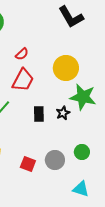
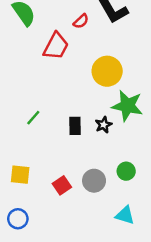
red semicircle: (22, 54) -> (81, 21), moved
red trapezoid: (23, 80) -> (56, 46), moved
red square: (28, 164) -> (62, 185), turned 35

